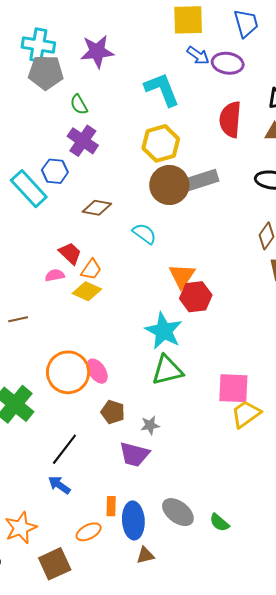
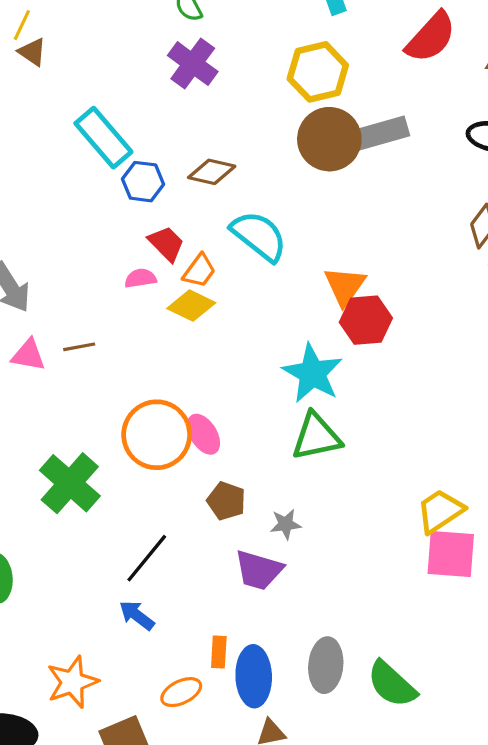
red semicircle: (230, 120) -> (431, 37), turned -144
blue hexagon: (55, 171) -> (143, 182), moved
cyan semicircle: (144, 234) -> (259, 236), moved, size x1.5
pink square: (233, 388) -> (451, 554), moved
gray ellipse: (178, 512) -> (326, 665), turned 56
green semicircle: (219, 523) -> (392, 684), size x1.6

